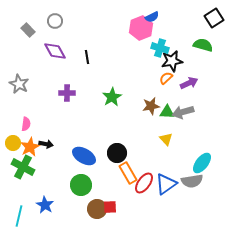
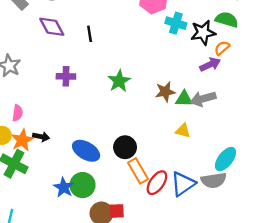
black star: (172, 61) -> (203, 33), moved
orange semicircle: (166, 78) -> (222, 48), moved
yellow triangle: (166, 139) -> (183, 131), turned -32
blue star: (45, 205) -> (64, 187), moved

